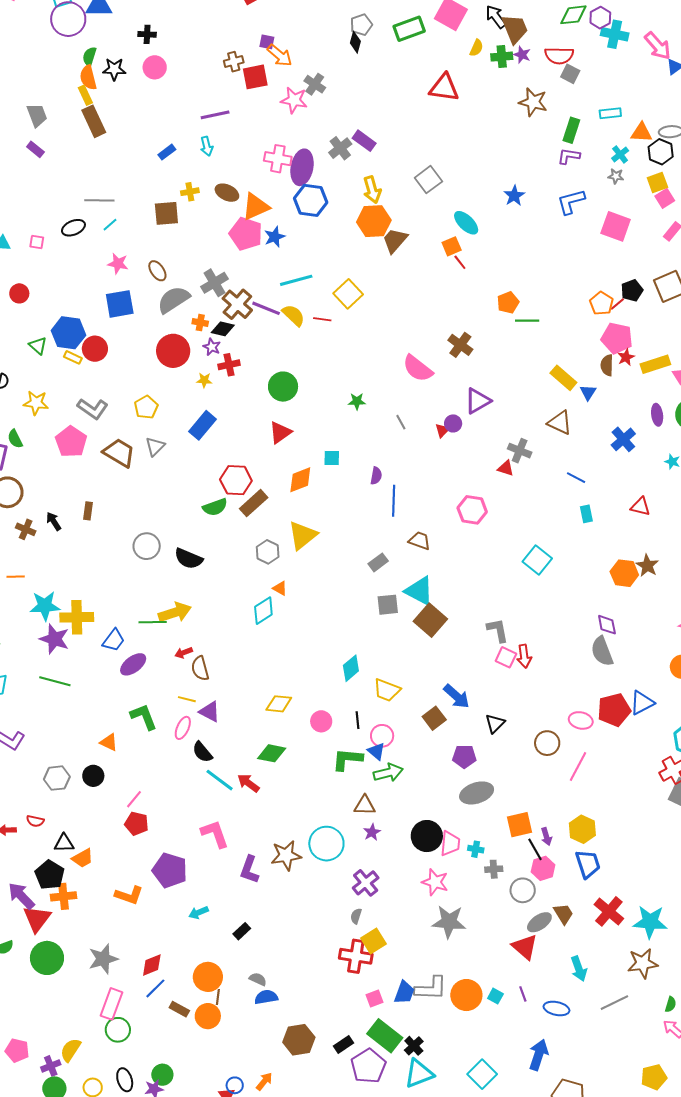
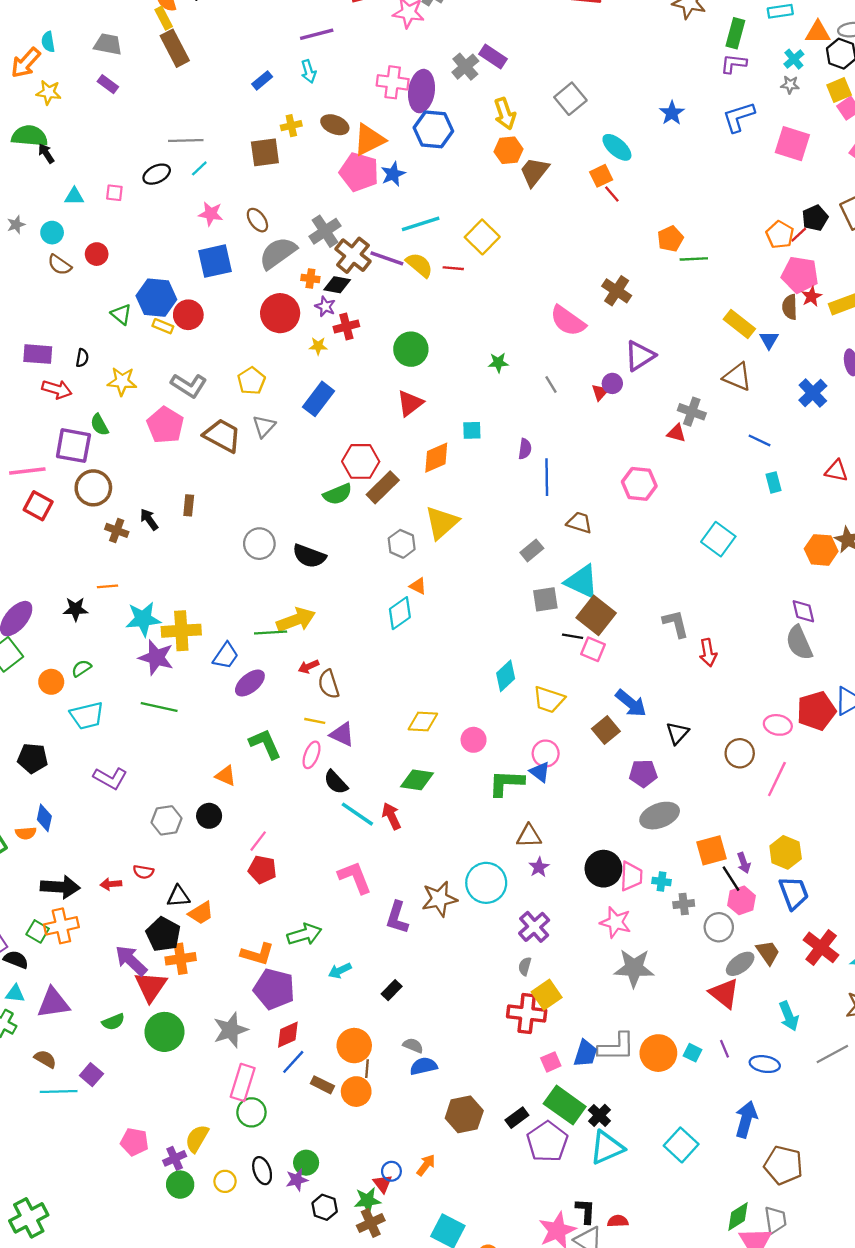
gray trapezoid: (37, 115) -> (108, 44), turned -55
orange hexagon: (374, 221) -> (509, 150), size x0.7
pink square: (506, 657) -> (593, 649), moved
black line: (358, 720) -> (573, 636), moved, turned -72
green arrow: (388, 773) -> (304, 934), moved
red arrow: (248, 783) -> (391, 816), turned 30
purple pentagon: (170, 870) -> (274, 989), moved

